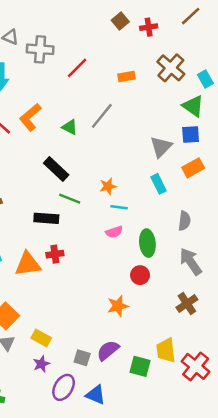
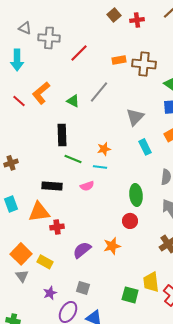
brown cross: (171, 68) -> (144, 64), moved, turned -35
gray triangle: (161, 147) -> (135, 117), moved
black rectangle: (56, 169) -> (62, 135), turned 45
cyan line: (119, 207) -> (100, 167), moved
black rectangle: (46, 218) -> (52, 186), moved
pink semicircle: (114, 232) -> (87, 186), moved
red cross: (55, 254) -> (57, 227), moved
yellow rectangle: (41, 338) -> (45, 262), moved
purple semicircle: (108, 350) -> (82, 250), moved

